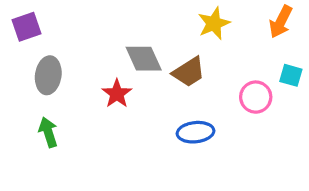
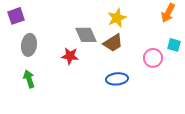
yellow star: (214, 23) -> (117, 18), moved
red star: (117, 94) -> (70, 56), turned -30

